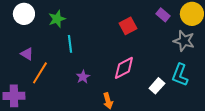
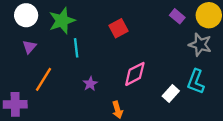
green star: (57, 19) -> (62, 21), size x1.4
red square: (128, 26) -> (119, 28), moved
purple triangle: (27, 54) -> (29, 47), moved, turned 40

